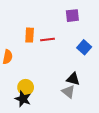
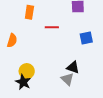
orange rectangle: (30, 35) -> (29, 12), moved
blue square: (84, 47) -> (86, 38), turned 32

